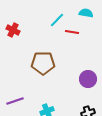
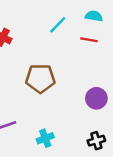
red line: (72, 32) -> (89, 40), moved

